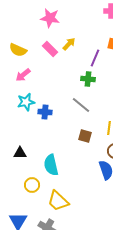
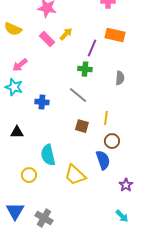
yellow semicircle: (18, 50) -> (13, 29), moved
cyan star: (26, 102) -> (14, 87), moved, turned 30
black triangle: (20, 153) -> (17, 132), moved
yellow trapezoid: (58, 201) -> (75, 175), moved

